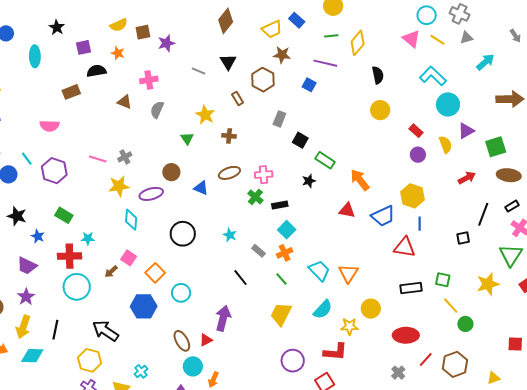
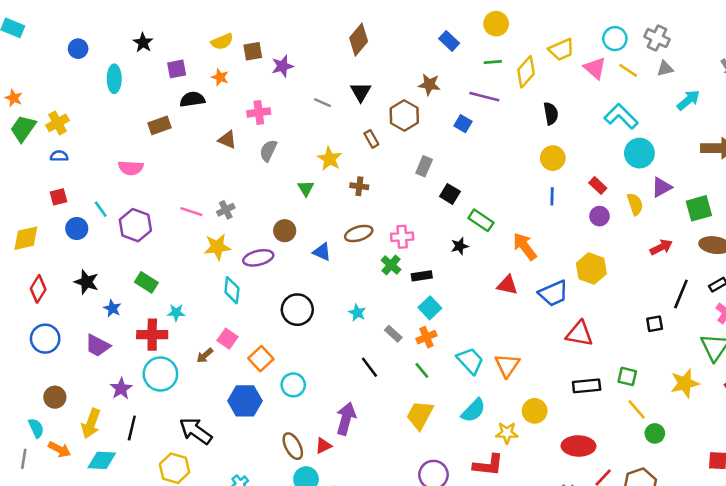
yellow trapezoid: (272, 29) -> (561, 50), moved
blue line: (420, 224) -> (552, 196), moved
purple star: (26, 297) -> (121, 389), moved

